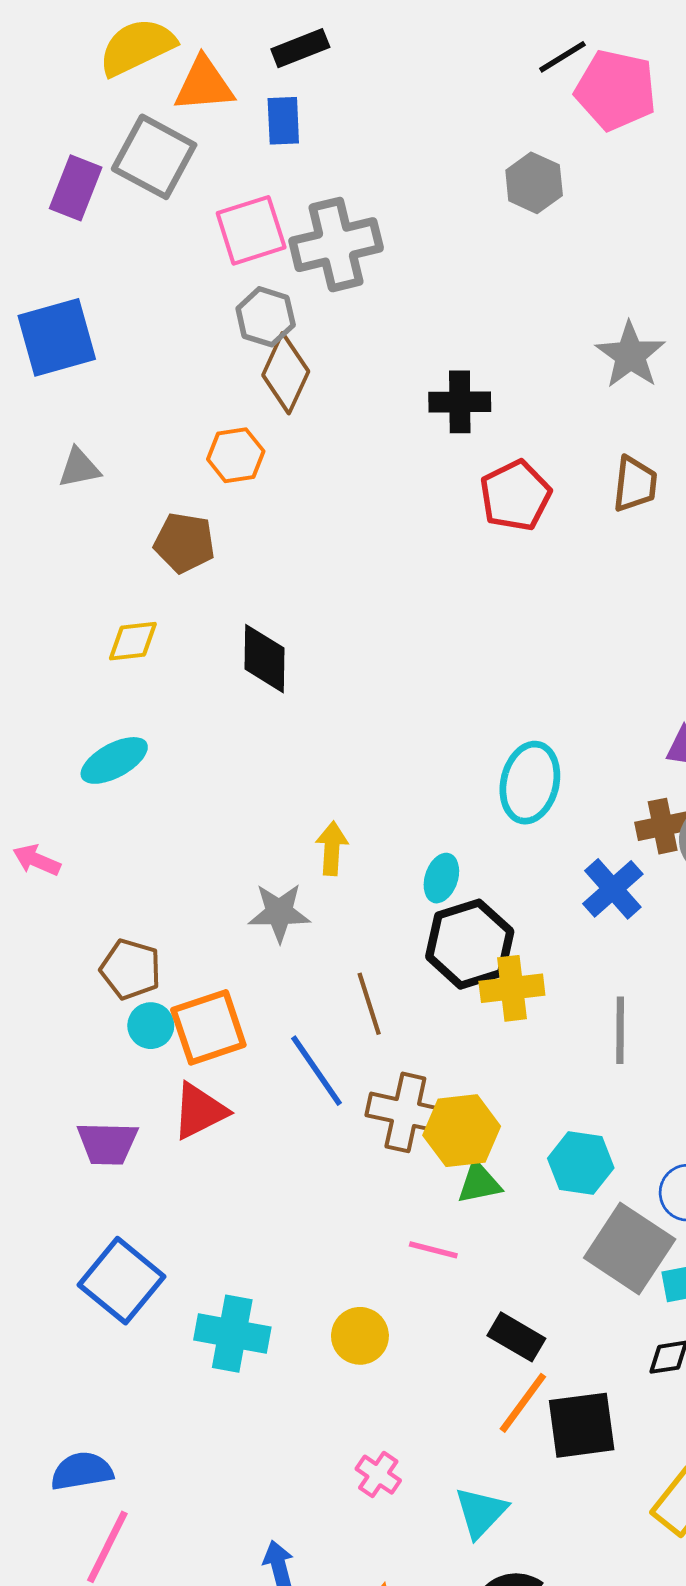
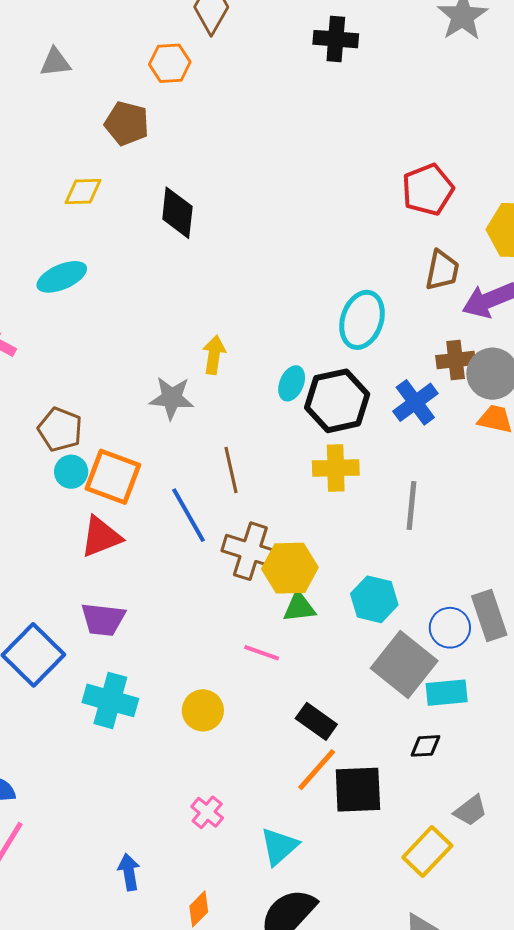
brown trapezoid: (635, 484) -> (442, 270), moved
red pentagon: (515, 496) -> (428, 190), moved
black hexagon: (470, 944) -> (337, 401), moved
orange square: (208, 1027) -> (113, 477), turned 34
purple trapezoid: (107, 1143) -> (103, 619), moved

